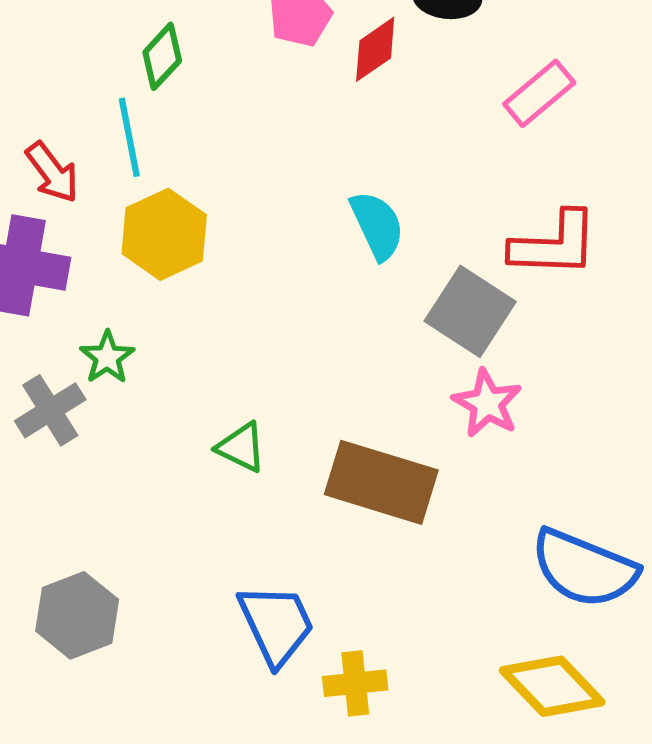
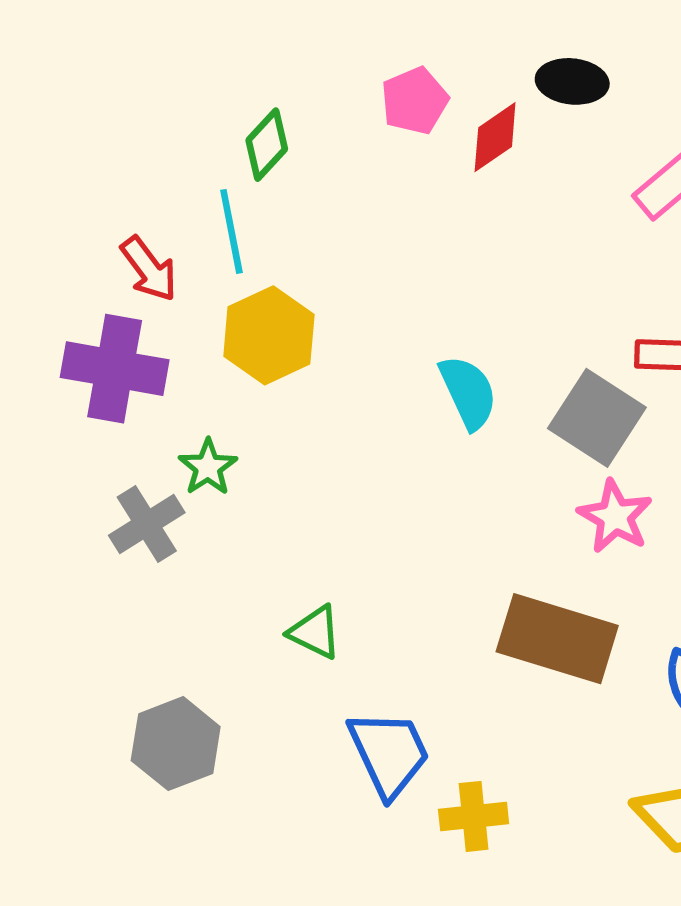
cyan semicircle: (377, 225) -> (468, 392), moved
green triangle: (241, 447) -> (315, 632), moved
brown rectangle: (381, 482) -> (557, 639), moved

